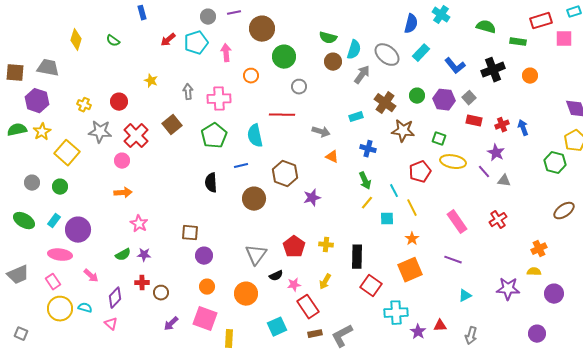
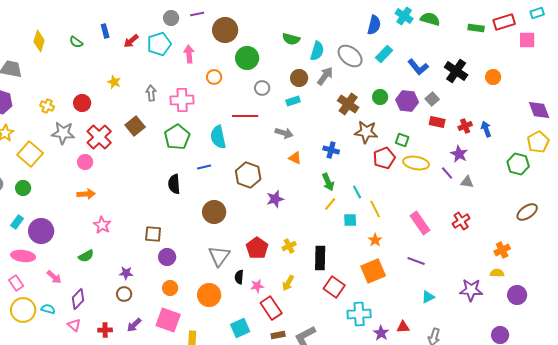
blue rectangle: (142, 13) -> (105, 31), moved
green semicircle: (486, 27) -> (430, 19), moved
green rectangle: (518, 42) -> (476, 28), moved
brown circle: (333, 62) -> (299, 78), moved
black cross: (493, 70) -> (456, 71), turned -35
cyan rectangle: (356, 117) -> (293, 101), moved
red pentagon: (420, 172) -> (384, 158), moved
brown circle: (254, 199) -> (214, 212), moved
yellow cross: (326, 245) -> (289, 246), turned -32
purple star: (144, 255) -> (126, 273), moved
black semicircle: (276, 276) -> (239, 277), turned 120
red cross: (142, 283) -> (105, 330), moved

